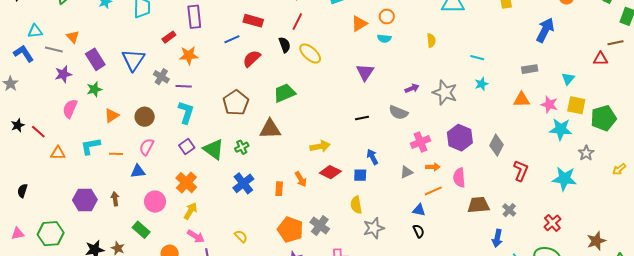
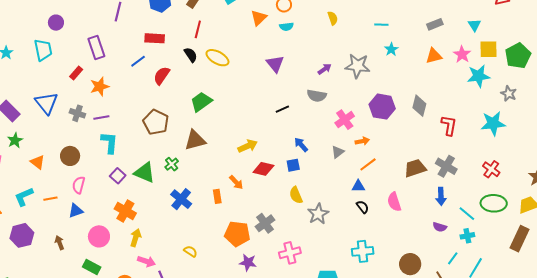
pink star: (549, 104) -> (462, 54), turned 30
orange triangle: (112, 115) -> (38, 162), turned -35
pink semicircle: (459, 178) -> (394, 202), moved
purple hexagon: (85, 200) -> (22, 235), moved
gray cross: (509, 210) -> (446, 166), size x1.5
gray cross: (320, 226) -> (265, 223), turned 30

